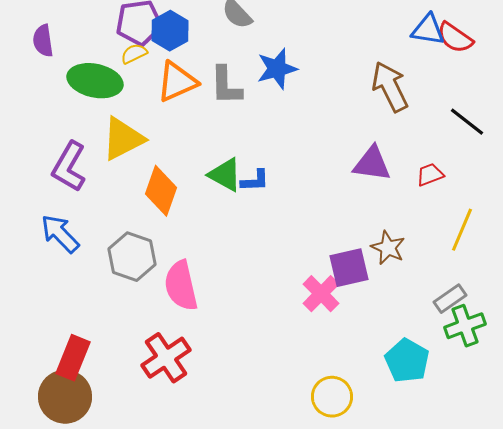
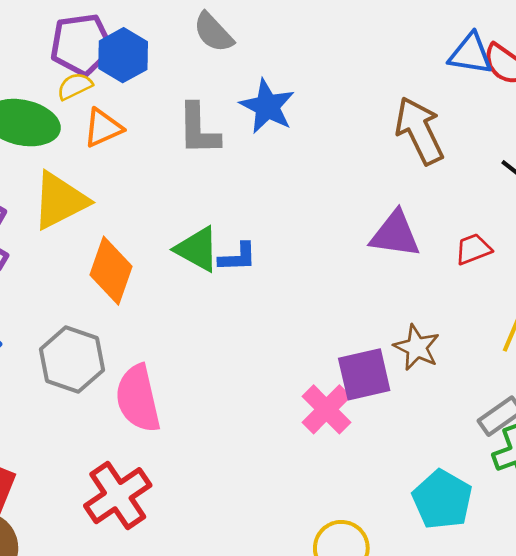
blue star: (277, 69) -> (267, 106), turned -30
orange triangle: (177, 82) -> (103, 128), moved, size x0.7

